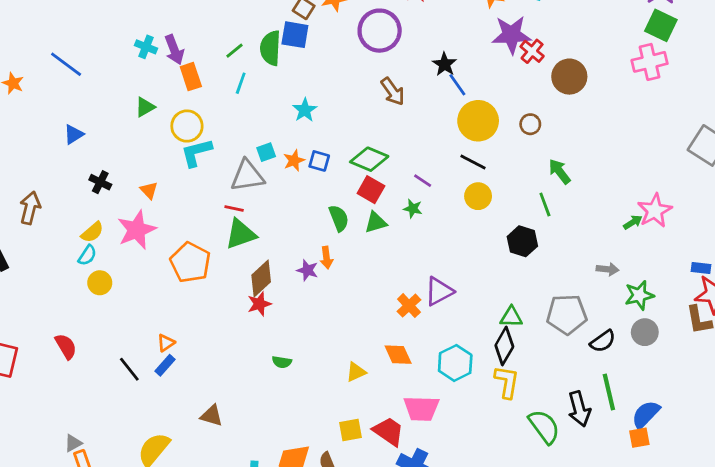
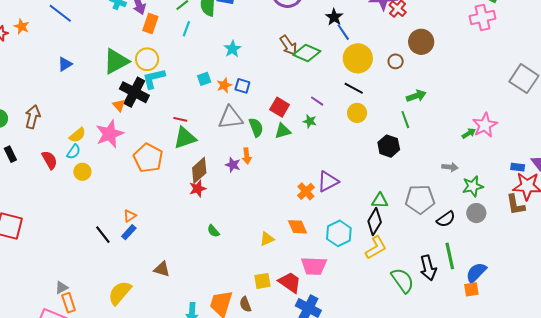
orange rectangle: (191, 77) -> (150, 23), turned 36
brown circle: (569, 77) -> (421, 42), moved
brown arrow: (393, 91) -> (288, 45), moved
green triangle: (145, 107) -> (116, 61), moved, size x1.8
green diamond: (369, 159) -> (307, 53), moved
green arrow: (560, 172) -> (416, 96), turned 108
gray triangle: (247, 176) -> (231, 118), moved
black cross: (100, 182) -> (134, 92), moved, size x1.8
red semicircle: (66, 346) -> (50, 160), moved
green semicircle: (282, 362) -> (213, 231), turned 40
yellow L-shape: (507, 382) -> (376, 248), turned 50

